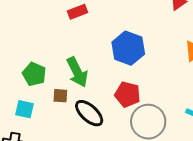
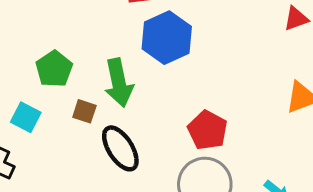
blue hexagon: (128, 48) -> (167, 38), moved
red pentagon: (128, 94) -> (208, 130), moved

